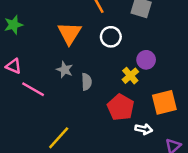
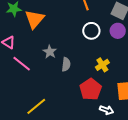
orange triangle: (69, 33) -> (35, 19), moved
purple circle: (146, 60) -> (118, 31), moved

